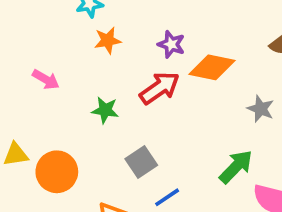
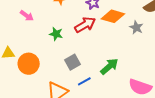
gray star: (261, 109) -> (136, 27), moved
green arrow: (236, 167) -> (109, 66), moved

